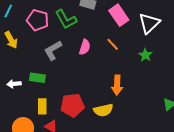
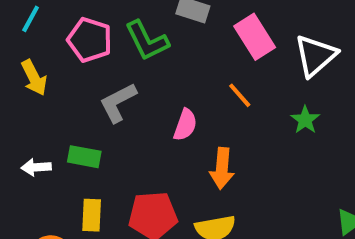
pink semicircle: (85, 47) -> (185, 125), moved
orange arrow: (117, 85) -> (222, 168), moved

